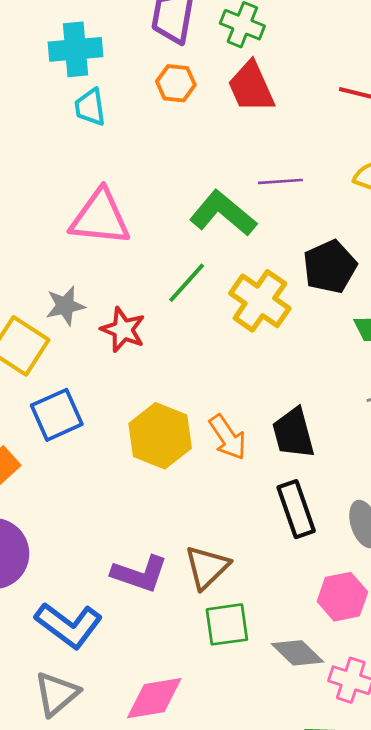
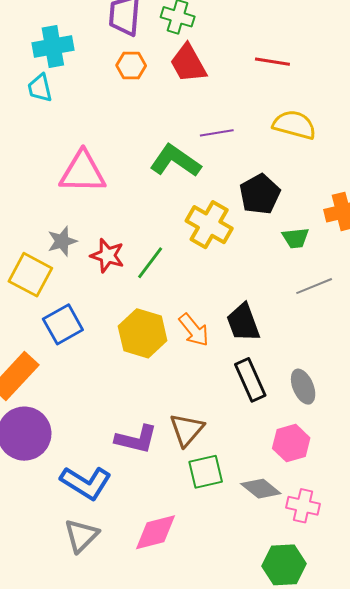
cyan trapezoid: (90, 107) -> (40, 88), moved
green line: (187, 283) -> (150, 263), moved

